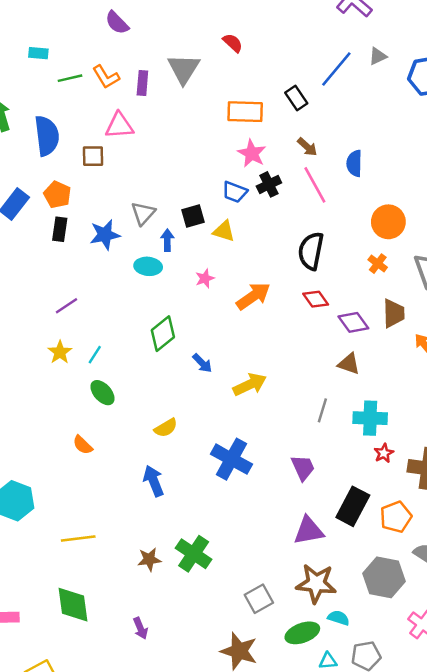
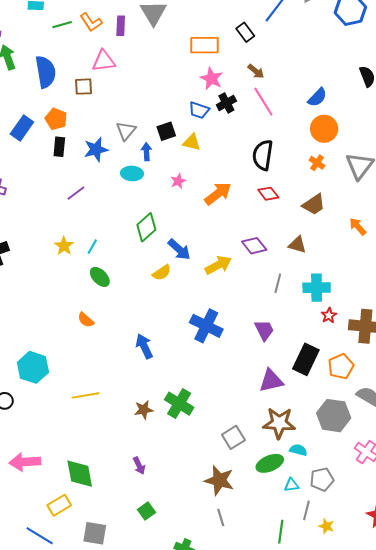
blue semicircle: (354, 163) -> (317, 97), moved, turned -135
purple line: (66, 306) -> (76, 193), moved
brown trapezoid: (394, 313) -> (314, 204), moved, turned 60
purple diamond: (353, 322) -> (254, 246), moved
blue arrow: (202, 363) -> (179, 249), size x1.4
yellow semicircle: (166, 428) -> (162, 273), moved
green diamond: (73, 605) -> (80, 474), moved

